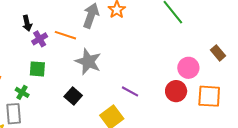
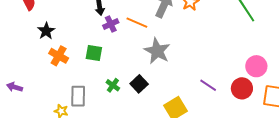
green square: (37, 69) -> (94, 53), moved
purple line: (130, 91) -> (208, 85), moved
green cross: (22, 92) -> (113, 85), moved

